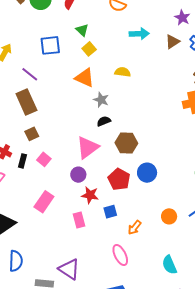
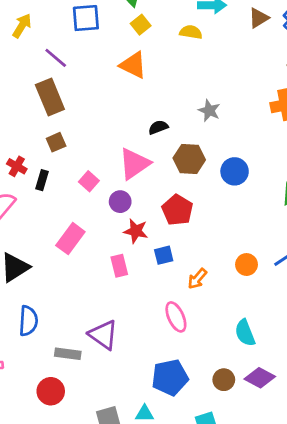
yellow semicircle: (123, 72) -> (191, 32), moved
gray star: (101, 100) -> (209, 111), moved
pink square: (44, 159) -> (89, 181), moved
blue circle: (147, 173) -> (235, 171), moved

